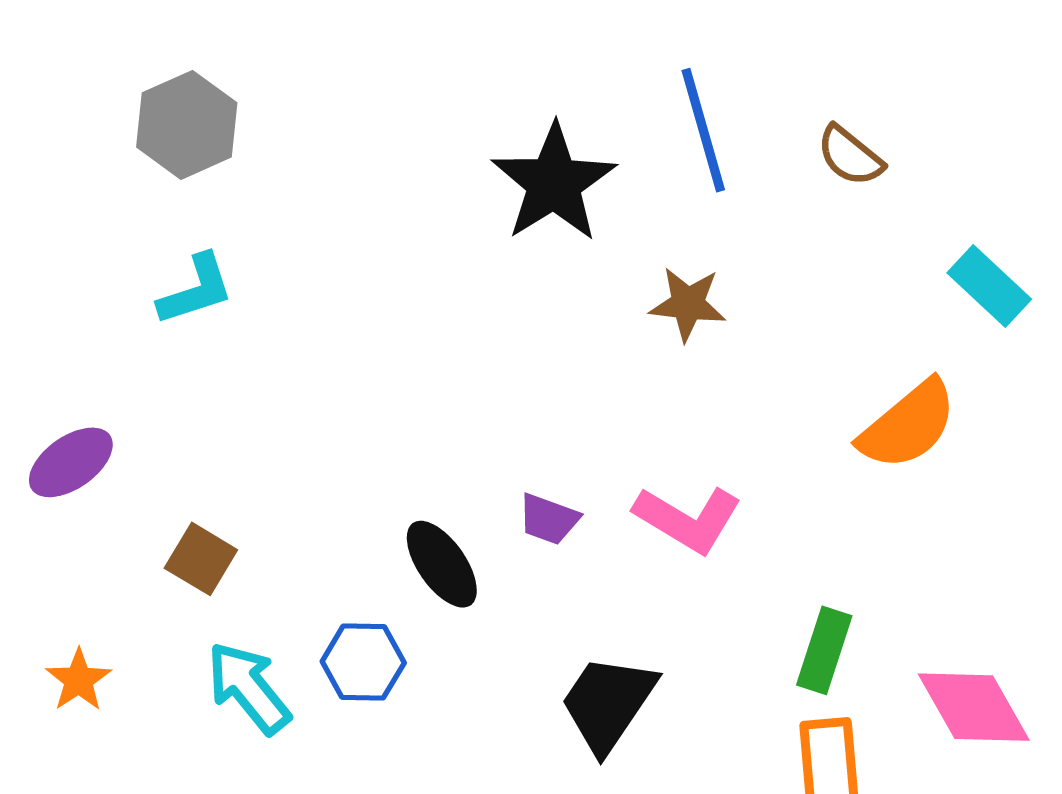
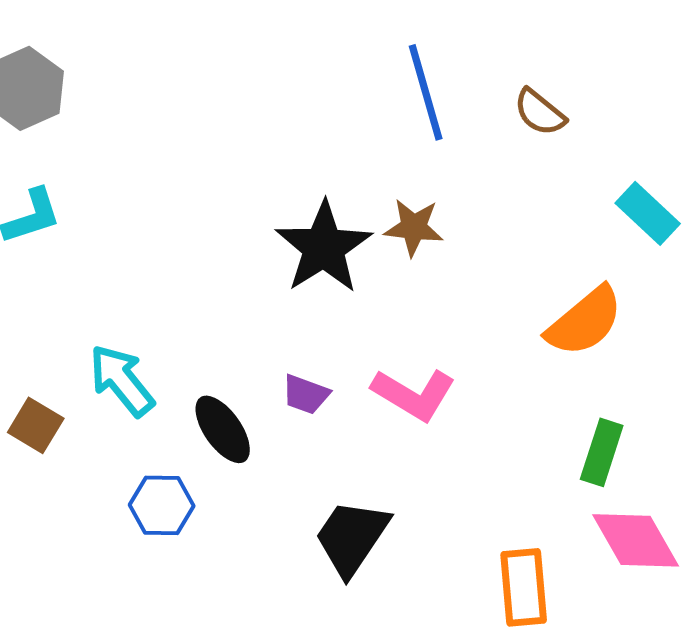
black star: (554, 183) -> (324, 247), moved
green rectangle: (824, 650) -> (602, 452), moved
cyan arrow: (249, 688) -> (122, 380), moved

